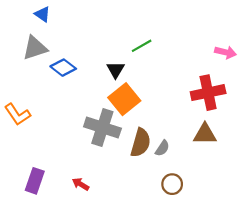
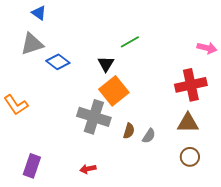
brown semicircle: (141, 143) -> (129, 131), size x0.6
red arrow: (81, 184) -> (88, 169), moved, turned -42
brown circle: (172, 184) -> (190, 157), moved

